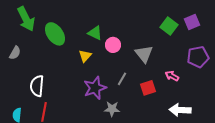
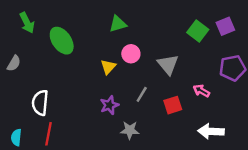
green arrow: (26, 19) -> (27, 23), size x0.7
green triangle: (95, 33) -> (118, 24), moved, turned -42
yellow triangle: (85, 56) -> (108, 67), moved
purple star: (95, 88) -> (109, 105), size x0.7

